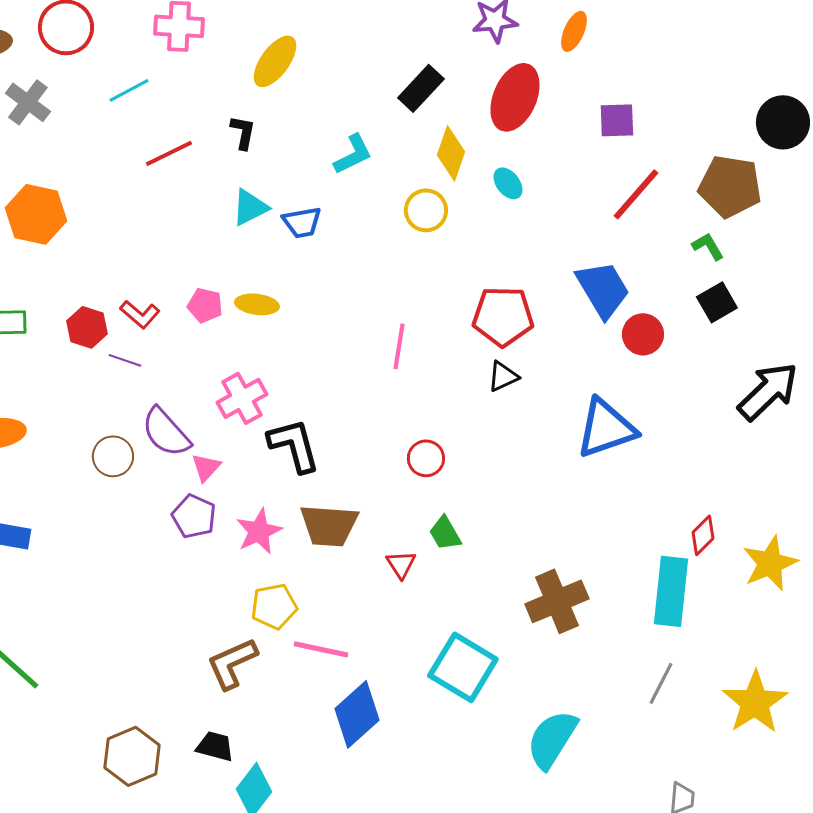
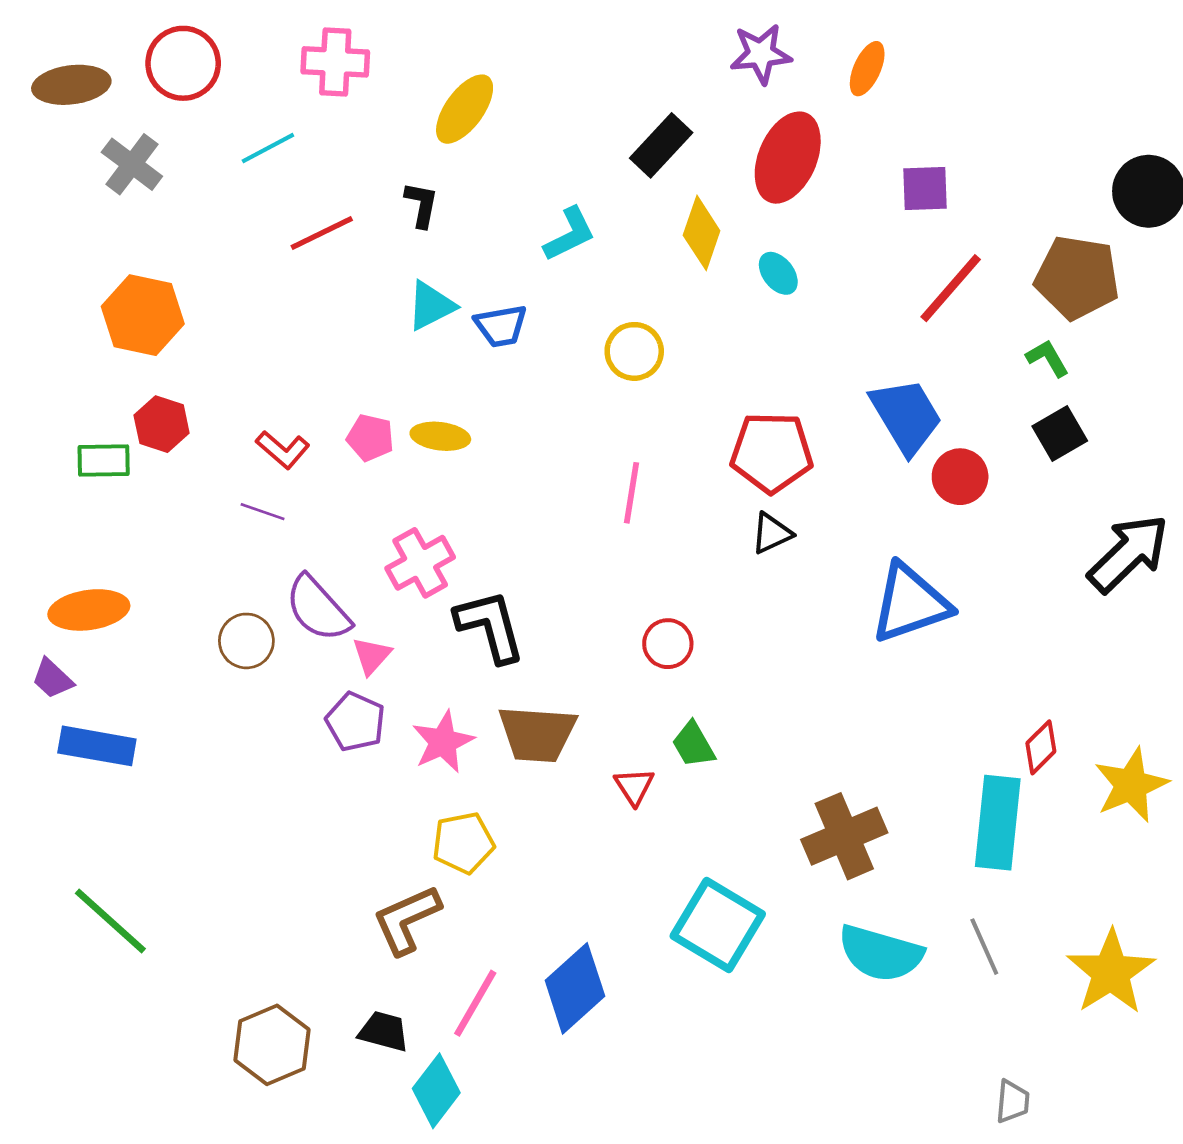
yellow circle: (426, 210) -> (634, 351), moved
red hexagon: (87, 327) -> (162, 424), moved
pink line: (321, 649) -> (475, 1003), moved, turned -72
gray line: (661, 683) -> (984, 947), turned -51
cyan semicircle: (552, 739) -> (881, 953), moved, turned -106

